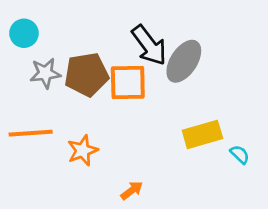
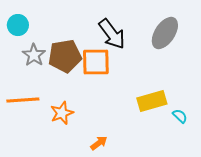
gray ellipse: (184, 61) -> (165, 33), moved
gray star: (45, 73) -> (34, 55), turned -30

